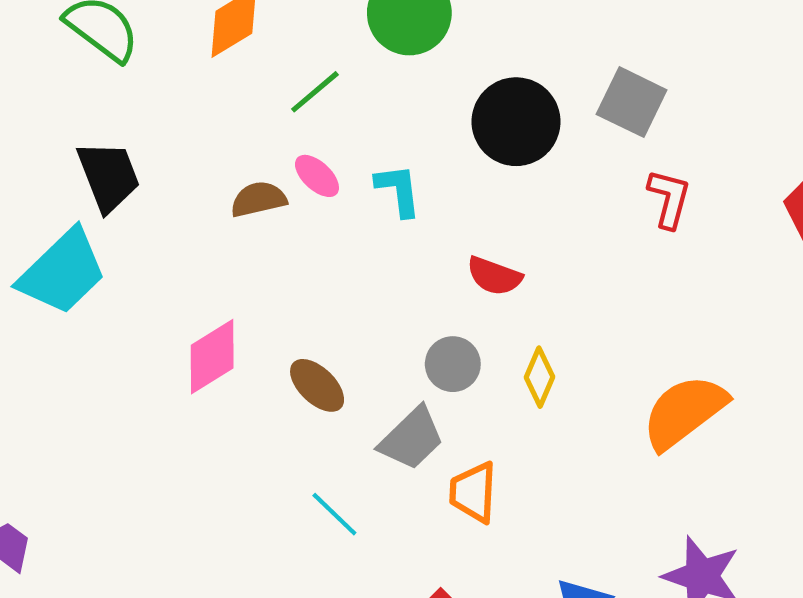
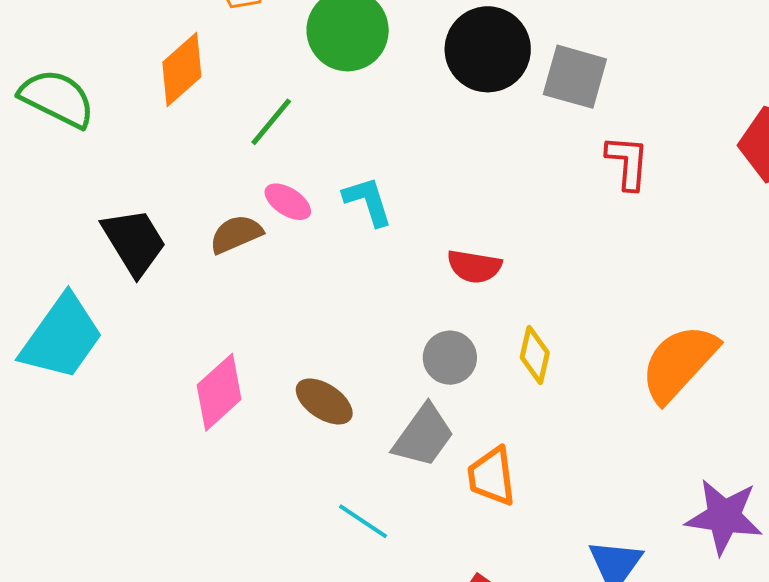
black circle: (516, 122) -> (488, 49), moved
black trapezoid: (109, 176) -> (134, 242), moved

